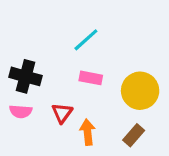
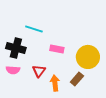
cyan line: (86, 40) -> (34, 29), moved, turned 60
brown rectangle: (134, 135) -> (77, 79), moved

